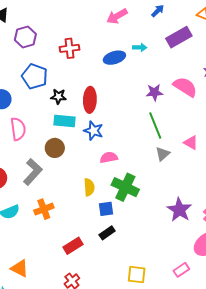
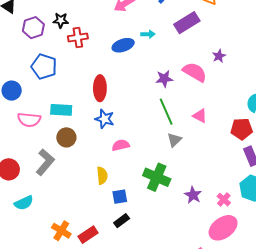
black star: (58, 96) -> (61, 20), moved
cyan rectangle: (65, 121) -> (61, 110), moved
pink semicircle: (18, 129) -> (29, 120), turned 105
pink triangle: (191, 143) -> (200, 116), moved
green cross: (125, 187) -> (157, 177), moved
orange cross: (44, 209) -> (61, 231), moved, turned -36
purple star: (179, 210) -> (193, 195), size x0.7

